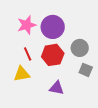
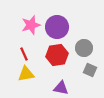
red line: (28, 54) -> (24, 54), moved

